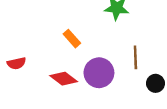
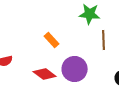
brown line: (135, 57) -> (104, 40), moved

